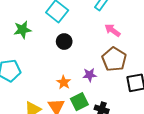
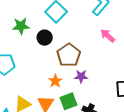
black circle: (64, 42) -> (45, 38), moved
brown pentagon: (114, 59) -> (69, 55), moved

